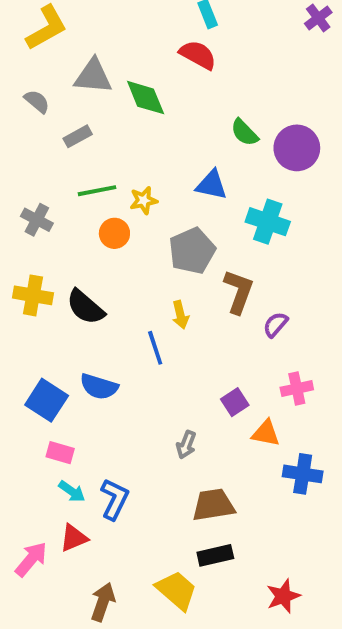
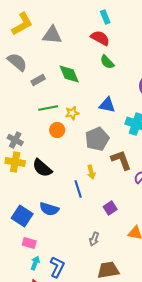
gray triangle: (93, 76) -> (52, 35), moved
green diamond: (146, 98) -> (69, 74), moved
gray semicircle: (37, 101) -> (17, 62), size x1.5
green semicircle: (244, 132) -> (107, 62), moved
gray cross: (37, 220) -> (15, 140), moved
brown L-shape: (239, 292) -> (121, 160), turned -40
purple square: (235, 402) -> (110, 208), moved
cyan arrow: (72, 491) -> (35, 263), turned -104

